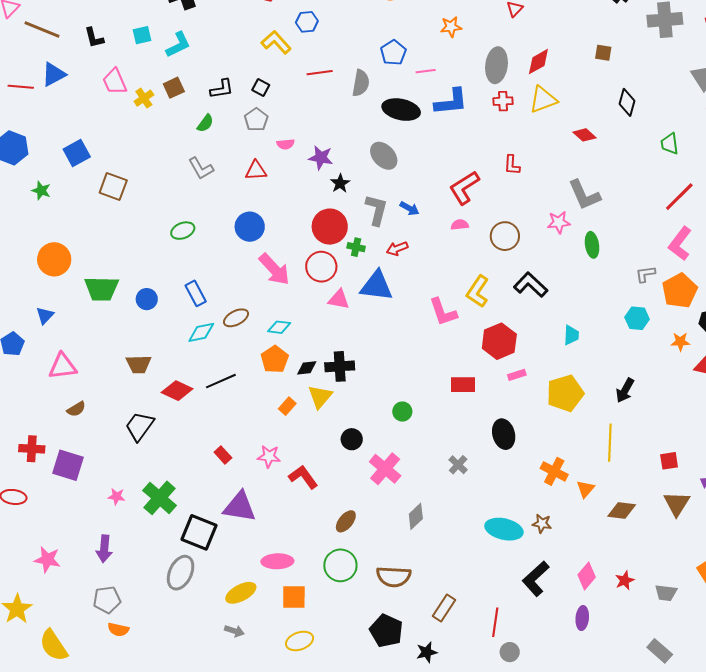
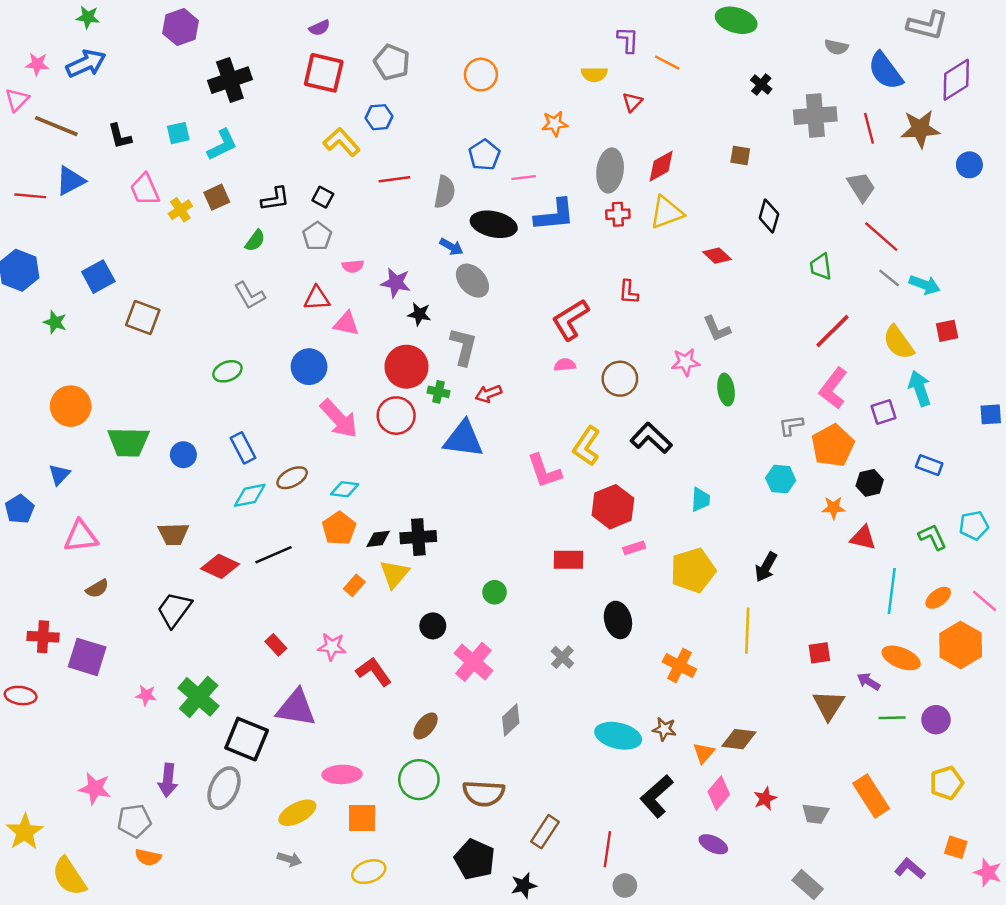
black star: (340, 183) -> (419, 314), turned -30
gray L-shape: (584, 195) -> (717, 329), size x0.7
blue arrow: (409, 208) -> (451, 247), moved
pink triangle: (339, 299) -> (346, 324), moved
orange triangle: (585, 489) -> (704, 753), moved
brown diamond: (622, 510) -> (739, 739), moved
purple arrow: (104, 549) -> (168, 780), moved
pink star: (47, 559) -> (95, 788), moved
purple ellipse: (582, 618) -> (713, 844), turned -70

